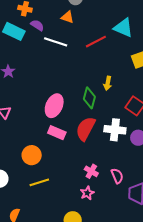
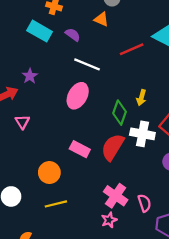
purple semicircle: (37, 25) -> (73, 35), moved
white line: (56, 42) -> (87, 64), moved
pink ellipse: (54, 106) -> (78, 96), moved
white cross: (115, 130) -> (142, 134), moved
pink cross: (91, 171) -> (116, 196), size x1.5

